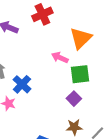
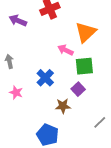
blue cross: (22, 84) -> (45, 78), moved
brown star: (74, 127) -> (63, 106), moved

